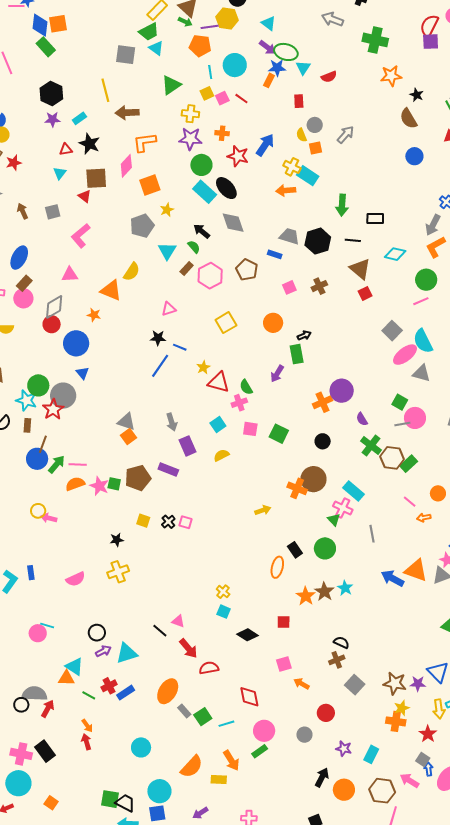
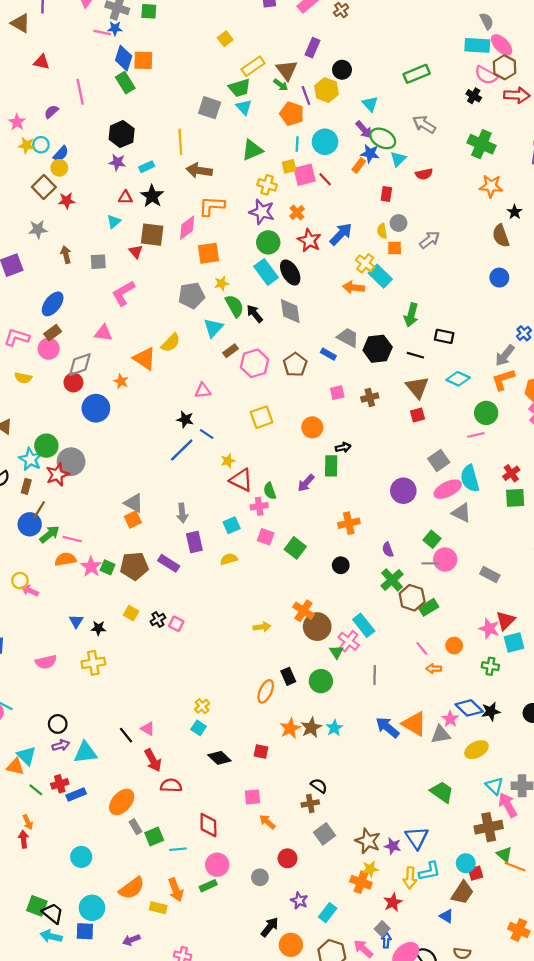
gray arrow: (332, 19) -> (424, 124), moved
purple line: (210, 27) -> (306, 95), turned 66
pink square: (222, 98) -> (305, 175), size x1.5
orange cross: (222, 133) -> (297, 213), turned 32
green semicircle: (194, 247) -> (235, 306), moved, size x1.5
blue triangle: (82, 373) -> (76, 621), moved
purple circle: (342, 391) -> (403, 491), moved
brown circle: (313, 479) -> (317, 627), moved

